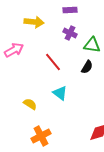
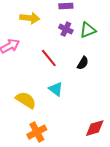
green triangle: (92, 45) -> (88, 30), moved, turned -30
yellow semicircle: (30, 104) -> (26, 100), size x1.5

